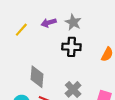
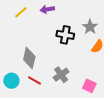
gray star: (73, 22) -> (90, 27), moved

